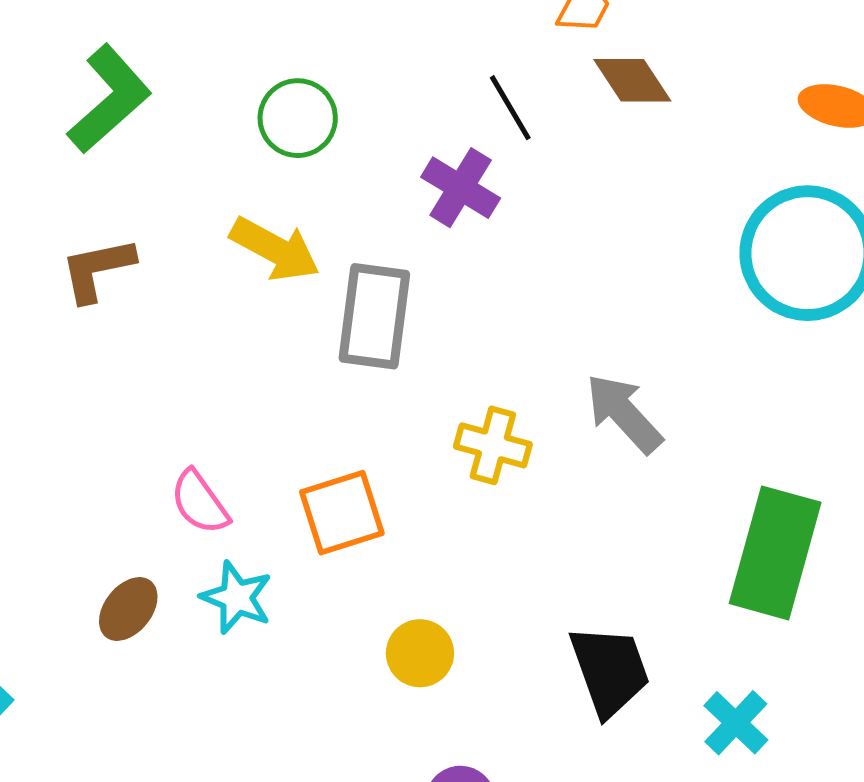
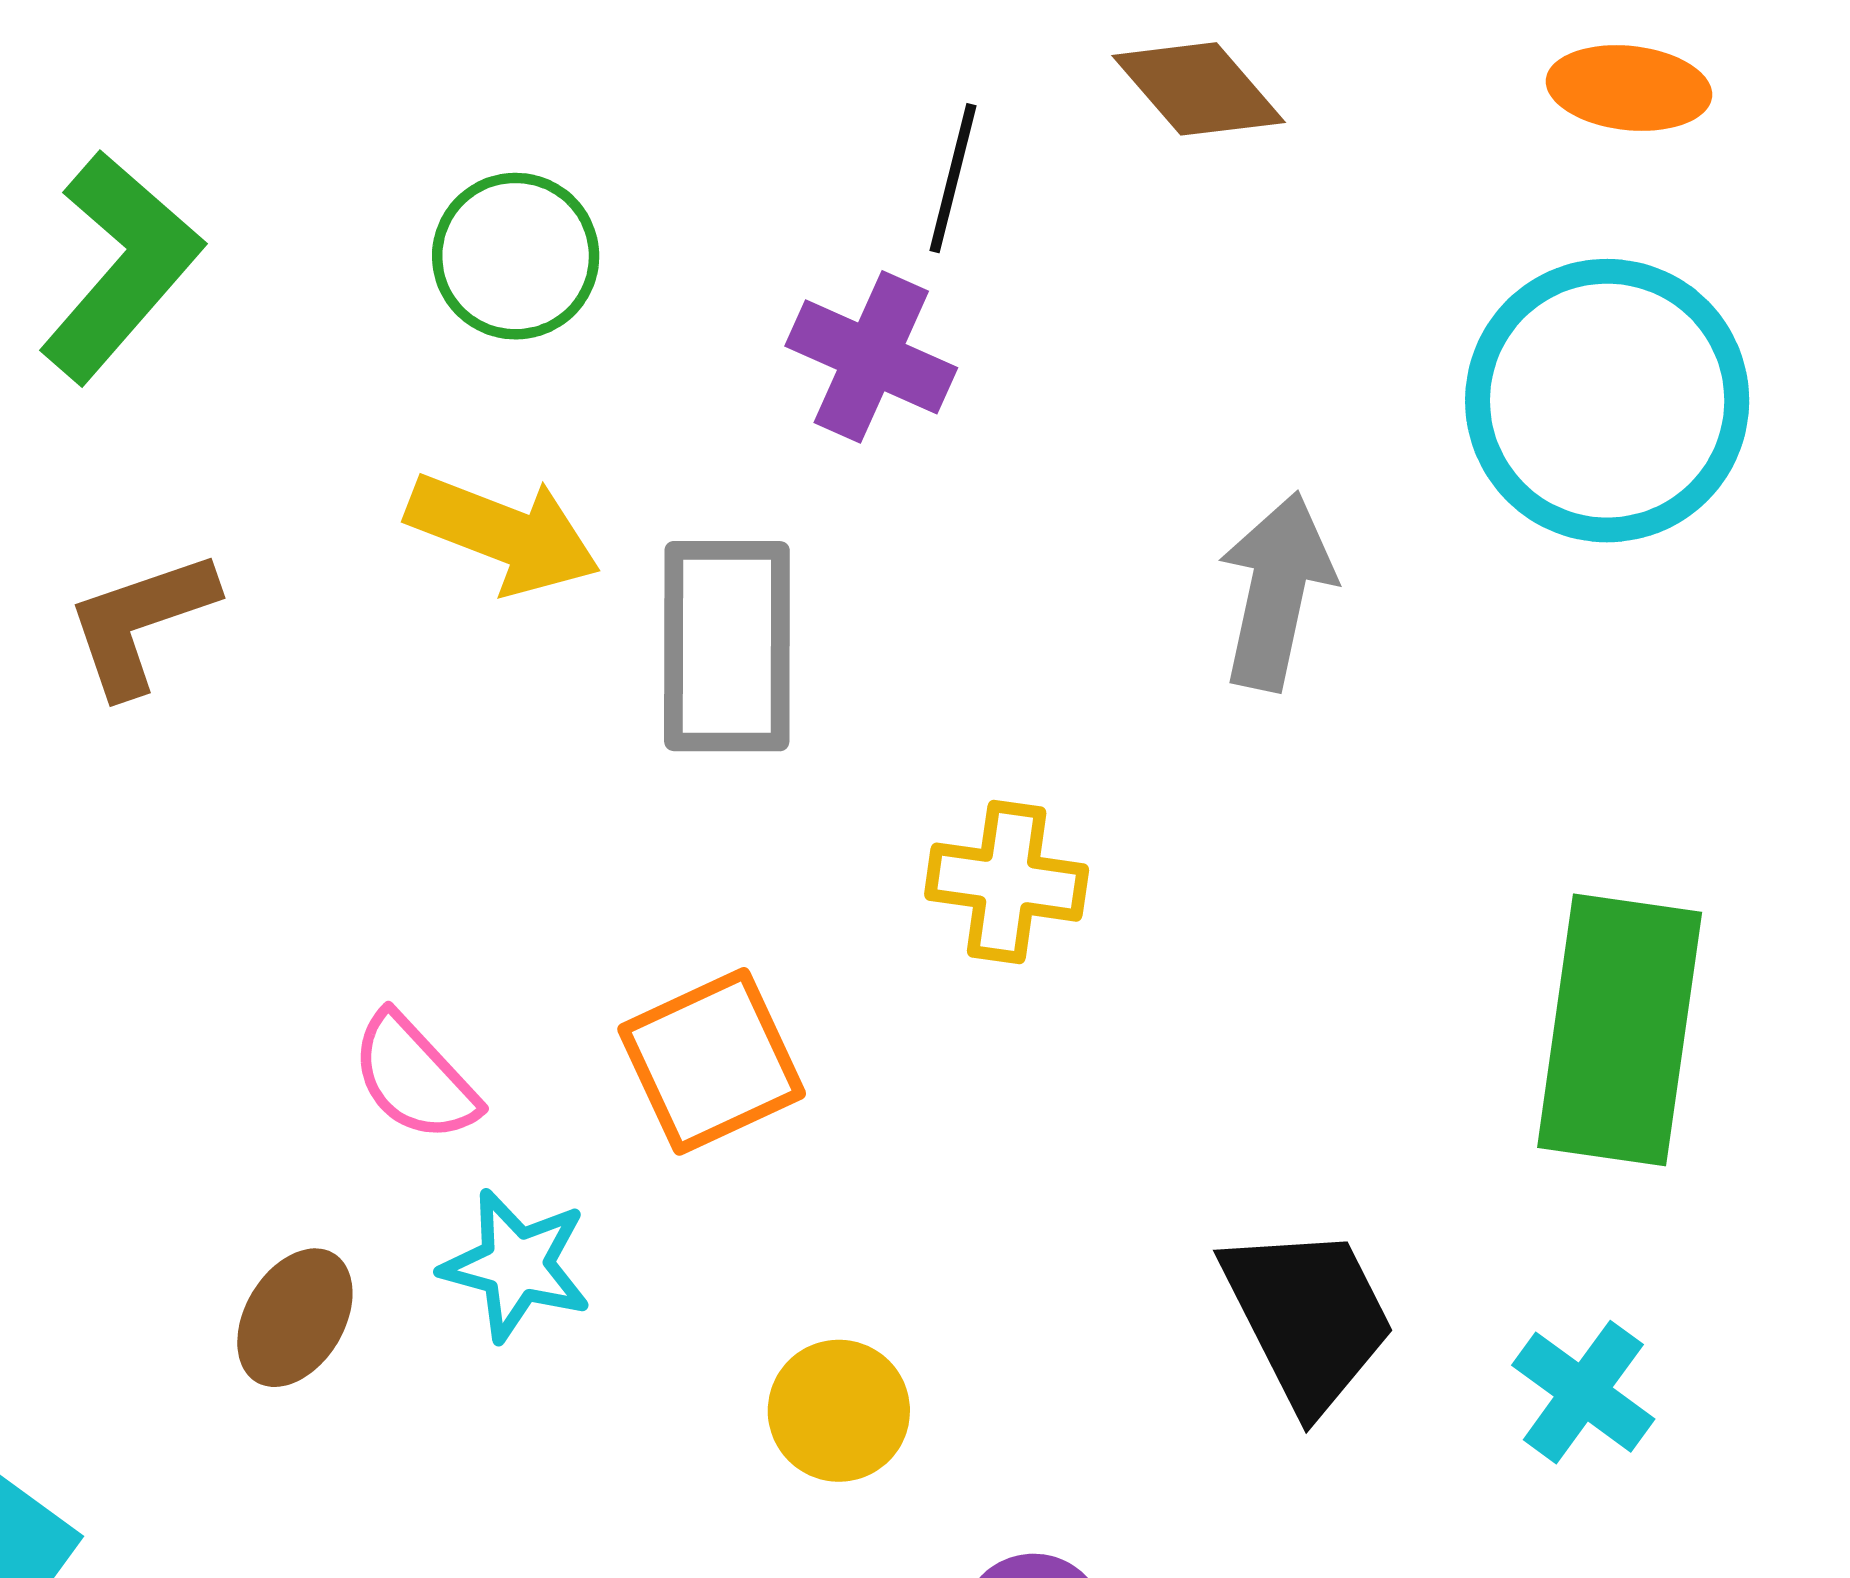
black line: (510, 108) -> (953, 178), turned 52
gray arrow: (624, 413) -> (1276, 591), moved, turned 62
yellow circle: (420, 653) -> (839, 1411), moved

